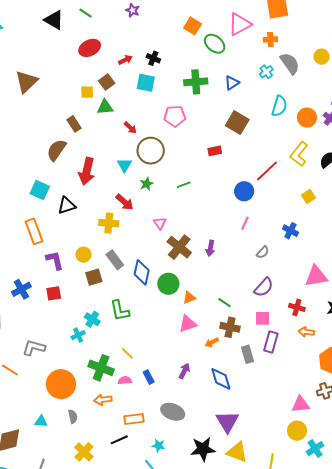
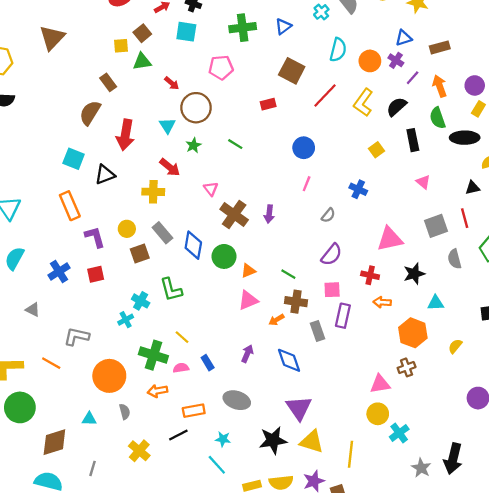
red line: (267, 171) -> (325, 95), moved
green line: (184, 185) -> (235, 144), turned 56

